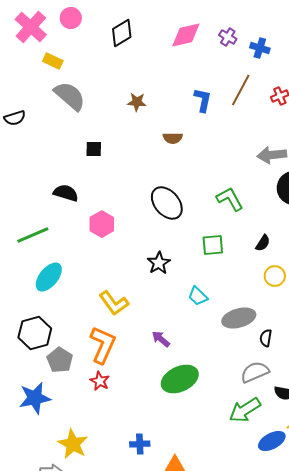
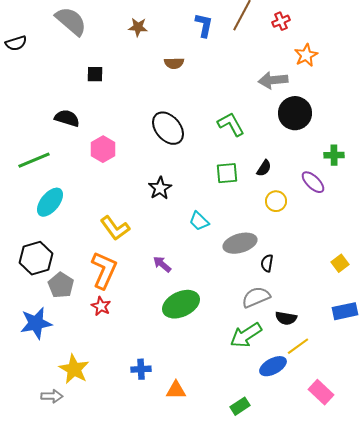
green square: (213, 245) -> (227, 173), moved

